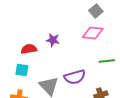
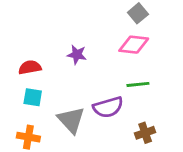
red semicircle: (29, 49) -> (30, 67), moved
green line: (107, 61) -> (138, 84), moved

